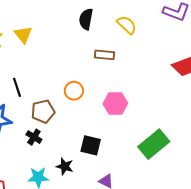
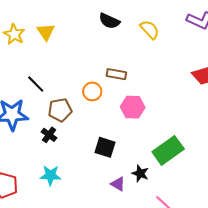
black semicircle: (86, 19) -> (109, 21), turned -80
brown rectangle: (104, 55) -> (116, 74), moved
black line: (17, 87) -> (36, 84), turned -30
black star: (65, 166) -> (140, 173), moved

